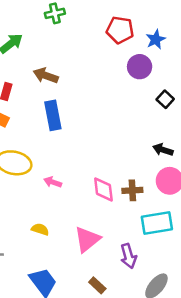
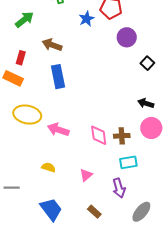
blue star: (156, 39) -> (87, 19), moved
pink arrow: (53, 182) -> (58, 130), size x1.5
cyan rectangle: (157, 223) -> (128, 162), moved, size x0.7
pink triangle: (87, 239) -> (86, 175), size x0.6

